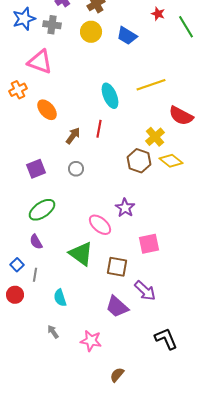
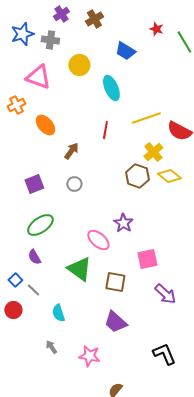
yellow circle: (91, 32) -> (79, 65), moved
yellow line: (151, 85) -> (146, 118), moved
cyan ellipse: (110, 96) -> (111, 88), moved
red line: (99, 129) -> (105, 130), moved
gray line: (35, 275) -> (33, 290), turned -56
purple arrow: (145, 291) -> (165, 294), moved

